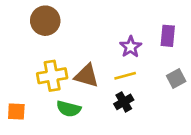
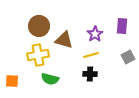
brown circle: (45, 21) -> (39, 26), moved
brown triangle: (87, 76) -> (64, 40), moved
black cross: (124, 102) -> (90, 74), turned 32

